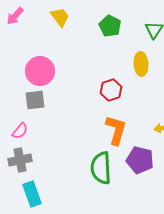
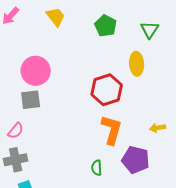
red hexagon: (111, 90) -> (107, 90), size x1.4
green semicircle: (101, 168) -> (97, 168), size x0.5

